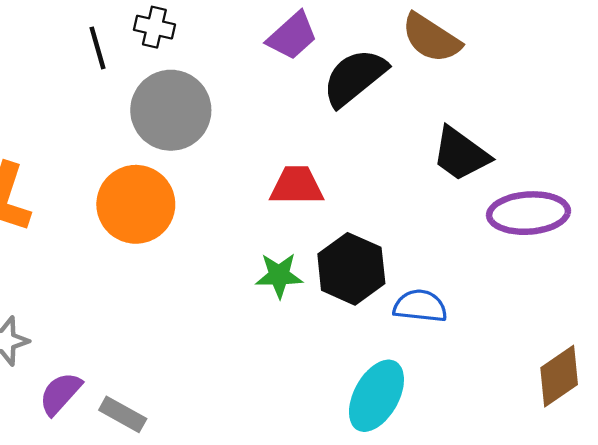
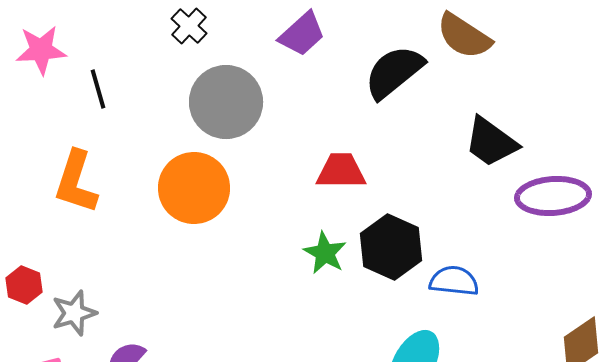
black cross: (154, 27) -> (189, 26), moved, turned 30
purple trapezoid: (292, 36) -> (302, 34), moved
black line: (98, 48) -> (98, 89), moved
green star: (279, 275) -> (325, 253), turned 30

